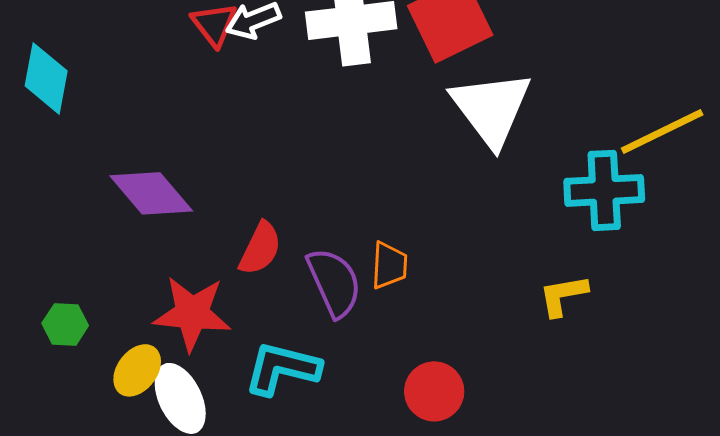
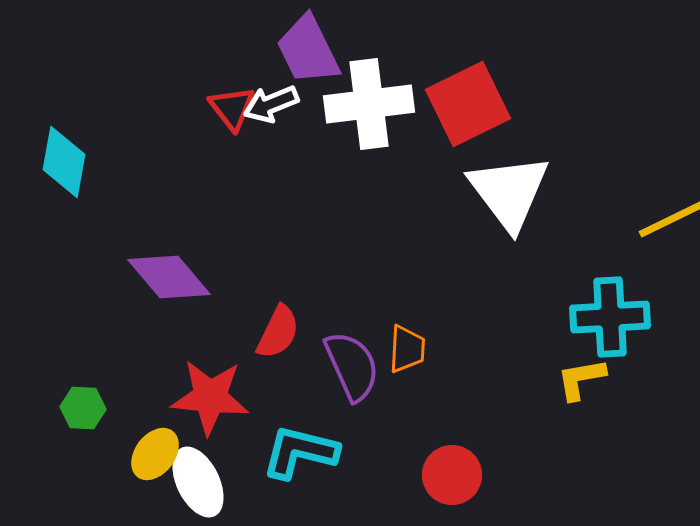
cyan cross: (604, 190) -> (610, 317), moved

